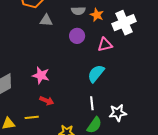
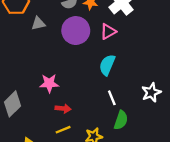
purple circle: (77, 36) -> (76, 31), size x1.6
white star: (118, 113) -> (151, 92), moved
yellow line: (32, 117) -> (63, 130), moved

